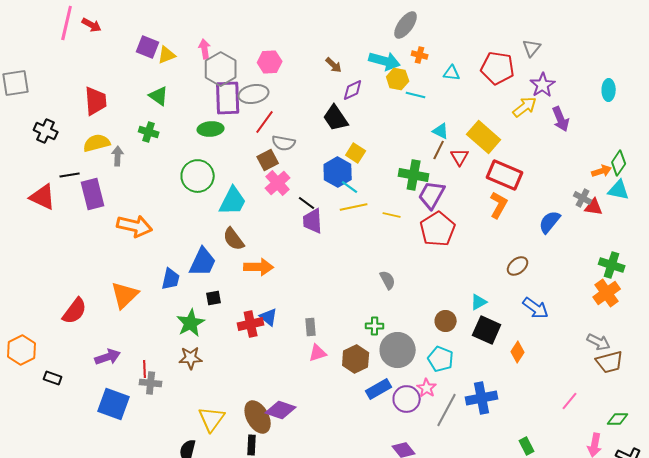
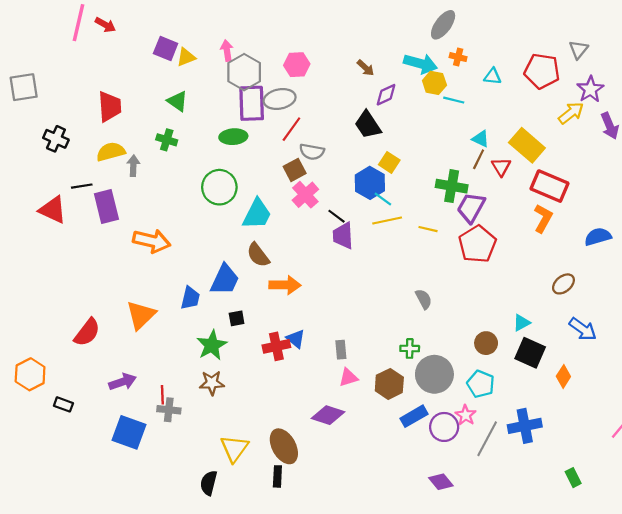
blue semicircle: (550, 222) -> (598, 237), turned 35
purple diamond: (281, 410) -> (328, 415), moved

